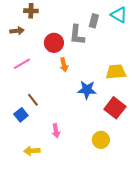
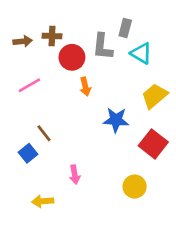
brown cross: (31, 11) -> (52, 36), moved
cyan triangle: (119, 15) -> (141, 53), moved
yellow trapezoid: (116, 72) -> (155, 96), turned -35

